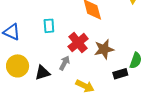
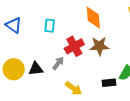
brown star: (104, 49) -> (99, 46), moved
yellow circle: (18, 66) -> (14, 69), moved

